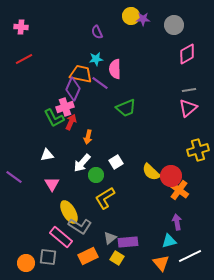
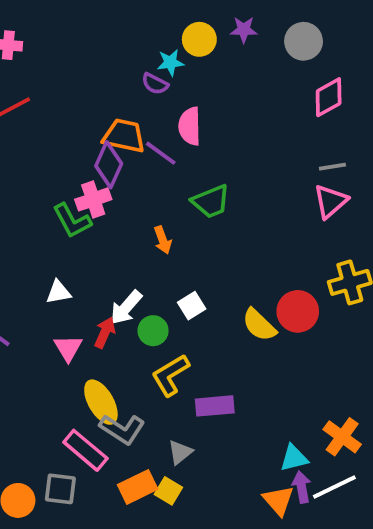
yellow circle: (131, 16) -> (199, 39), moved
purple semicircle: (97, 32) -> (155, 84), moved, turned -40
cyan star: (96, 59) -> (170, 62), moved
red arrow: (71, 122) -> (105, 333), moved
orange arrow: (88, 137) -> (163, 240), moved, turned -32
red circle: (171, 176) -> (298, 311), moved
orange cross: (179, 190) -> (342, 437), moved
purple arrow: (177, 222) -> (302, 487), moved
purple rectangle: (128, 242) -> (215, 406), moved
yellow square: (117, 258) -> (168, 491), moved

